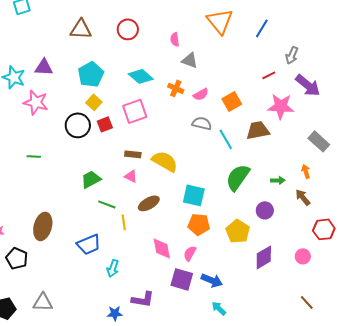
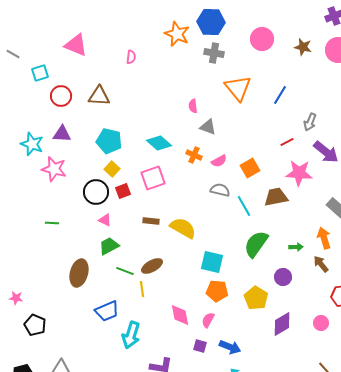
red circle: (128, 29) -> (61, 96), moved
cyan pentagon: (91, 74) -> (109, 141), turned -30
orange arrow: (306, 171) -> (324, 238), size x1.5
pink triangle: (131, 176) -> (105, 220), moved
brown ellipse: (149, 203) -> (152, 266), moved
brown ellipse: (43, 226) -> (79, 273), moved
cyan arrow: (113, 268) -> (131, 335), size x1.5
purple square: (182, 279) -> (200, 346), size x0.6

